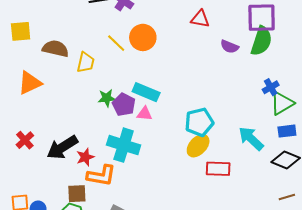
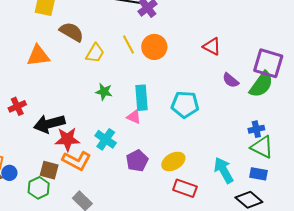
cyan rectangle: (146, 92) -> (142, 98), turned 45
green triangle: (282, 103) -> (262, 147), turned 40
purple pentagon: (124, 105) -> (137, 161), moved
cyan pentagon: (199, 122) -> (185, 105), moved
cyan cross: (124, 145) -> (106, 139), size x0.7
red star: (85, 157) -> (67, 139), size x1.4

